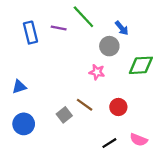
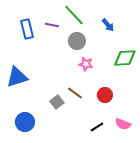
gray circle: (109, 46) -> (77, 41), moved
blue triangle: (19, 87) -> (17, 77), size x1.6
blue circle: (24, 124) -> (25, 122), moved

